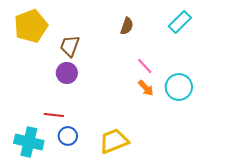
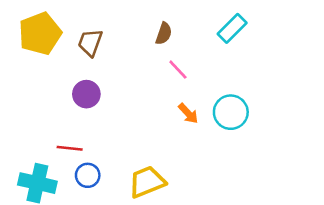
brown trapezoid: (70, 46) -> (90, 43), moved
pink line: (145, 66) -> (178, 70), moved

